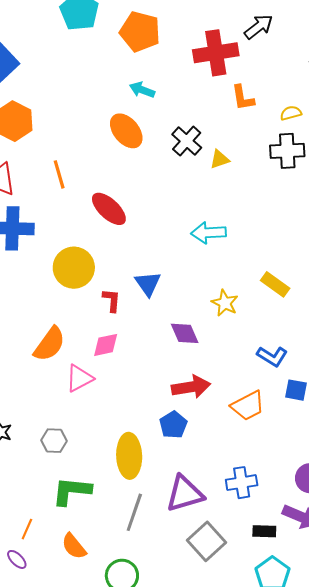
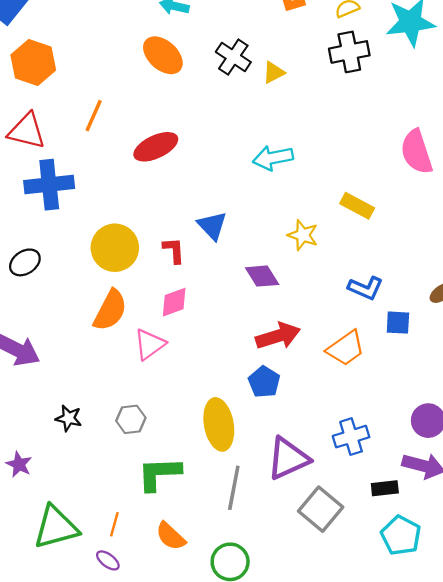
orange line: (59, 174) -> (94, 116), turned 48
red ellipse: (109, 209) -> (156, 147), turned -60
yellow circle: (74, 268) -> (115, 248), moved

